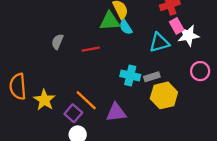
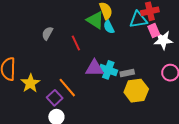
green triangle: (110, 21) -> (95, 20), turned 30
cyan triangle: (159, 43) -> (138, 20), moved
red line: (91, 49) -> (76, 43), turned 70
purple triangle: (116, 112) -> (94, 68), moved

